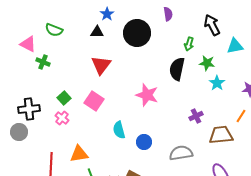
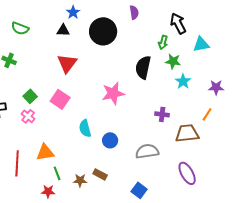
green arrow: (189, 44) -> (163, 42), moved
pink star: (147, 95) -> (113, 93), turned -30
purple cross: (196, 116) -> (162, 114), turned 32

